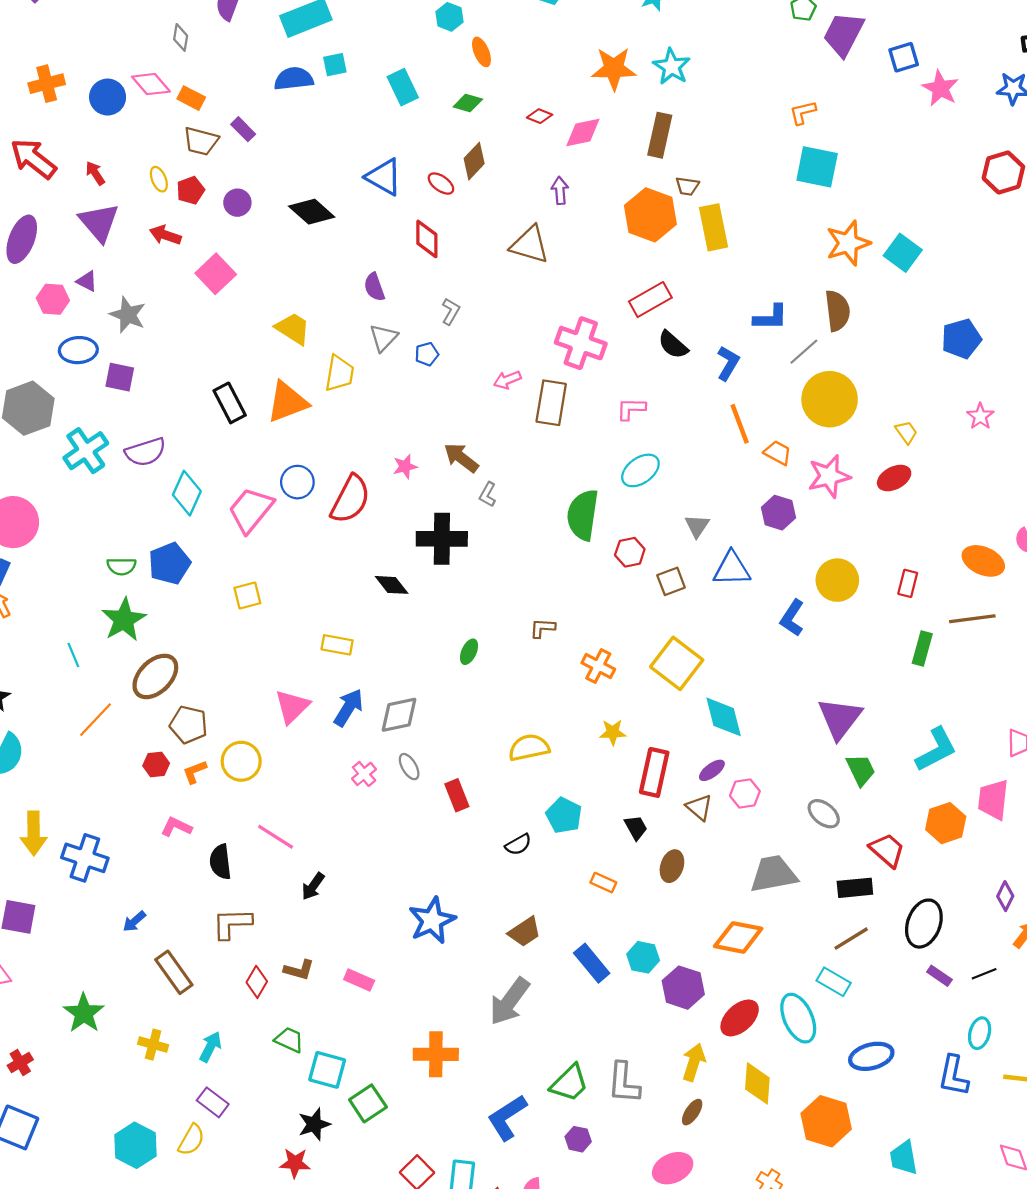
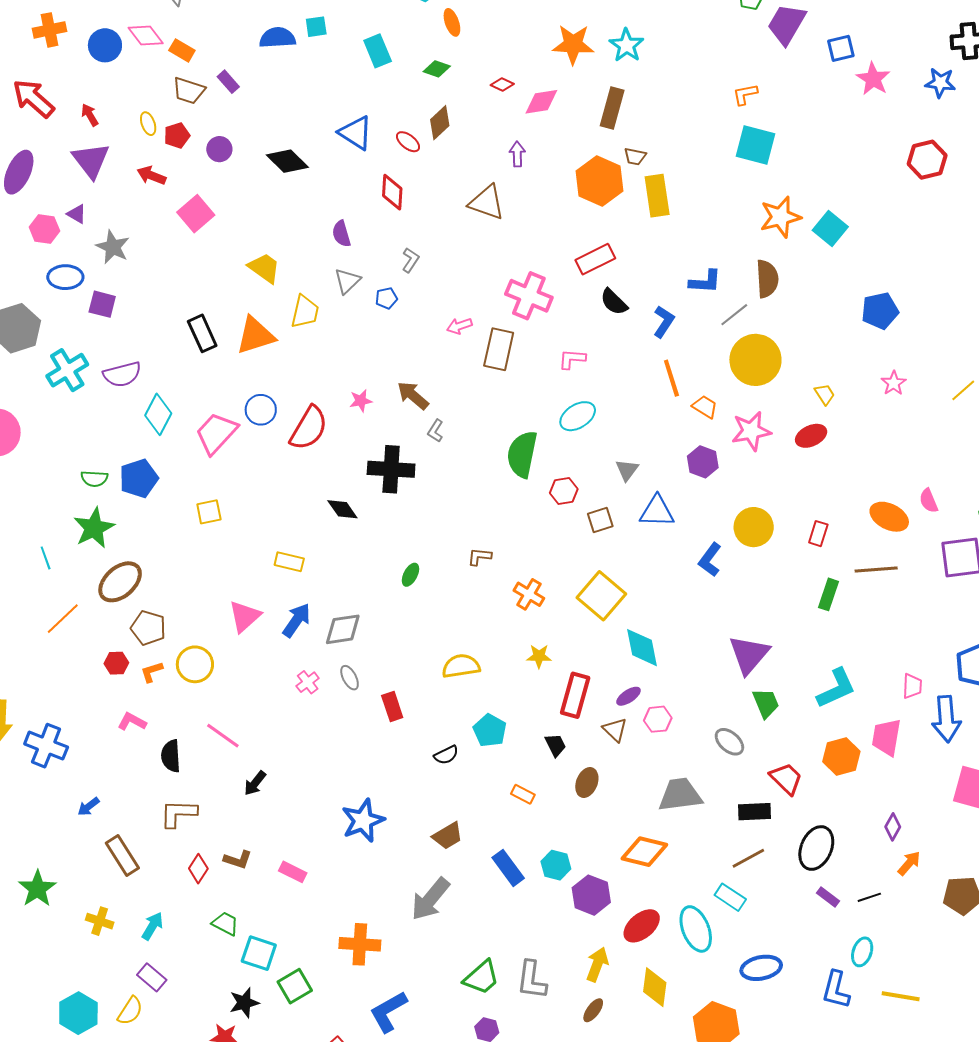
blue L-shape: (507, 1117) -> (388, 1012), moved

